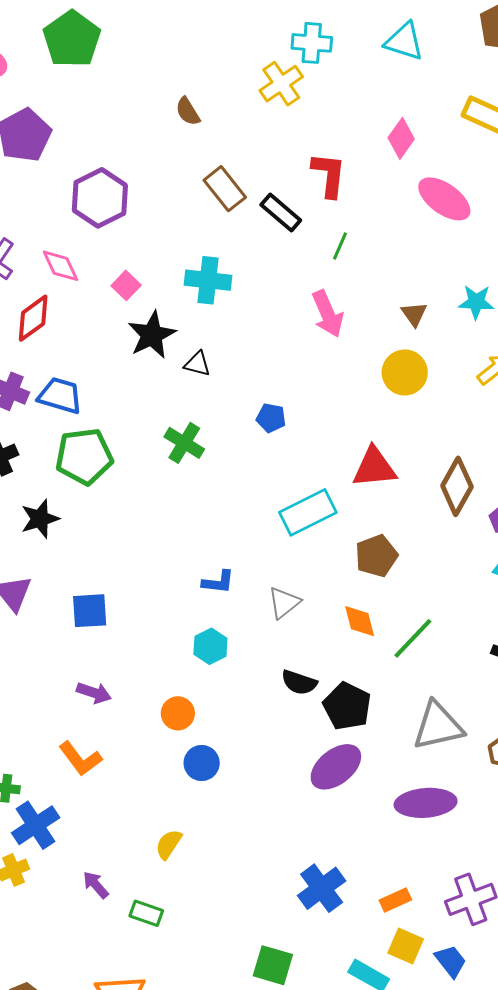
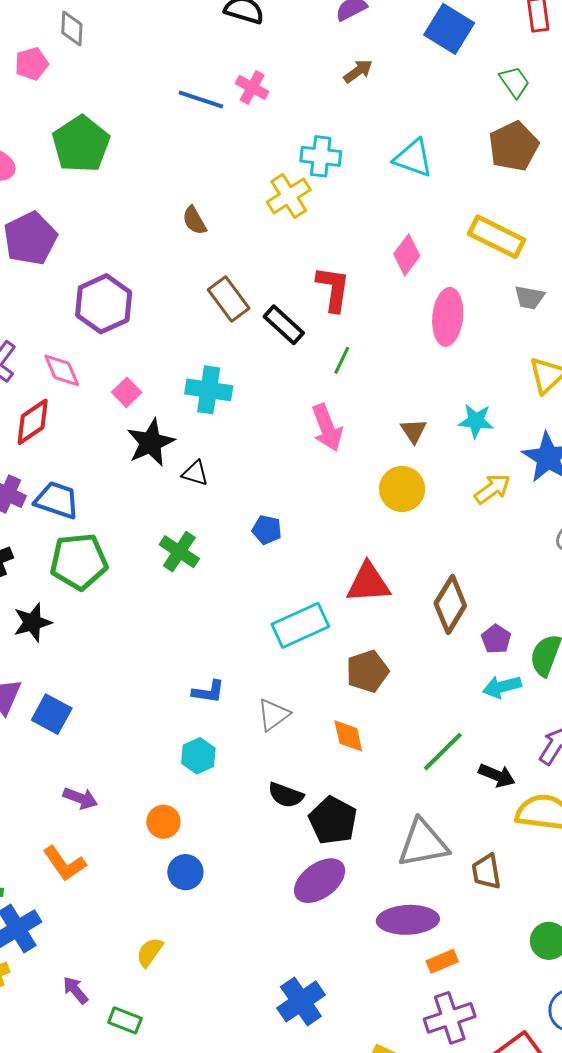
pink ellipse: (444, 199) -> (448, 317), turned 58
blue square: (90, 611) -> (52, 714), moved, turned 30
green line: (413, 638) -> (443, 752), moved
orange rectangle: (395, 900) -> (442, 961), moved

